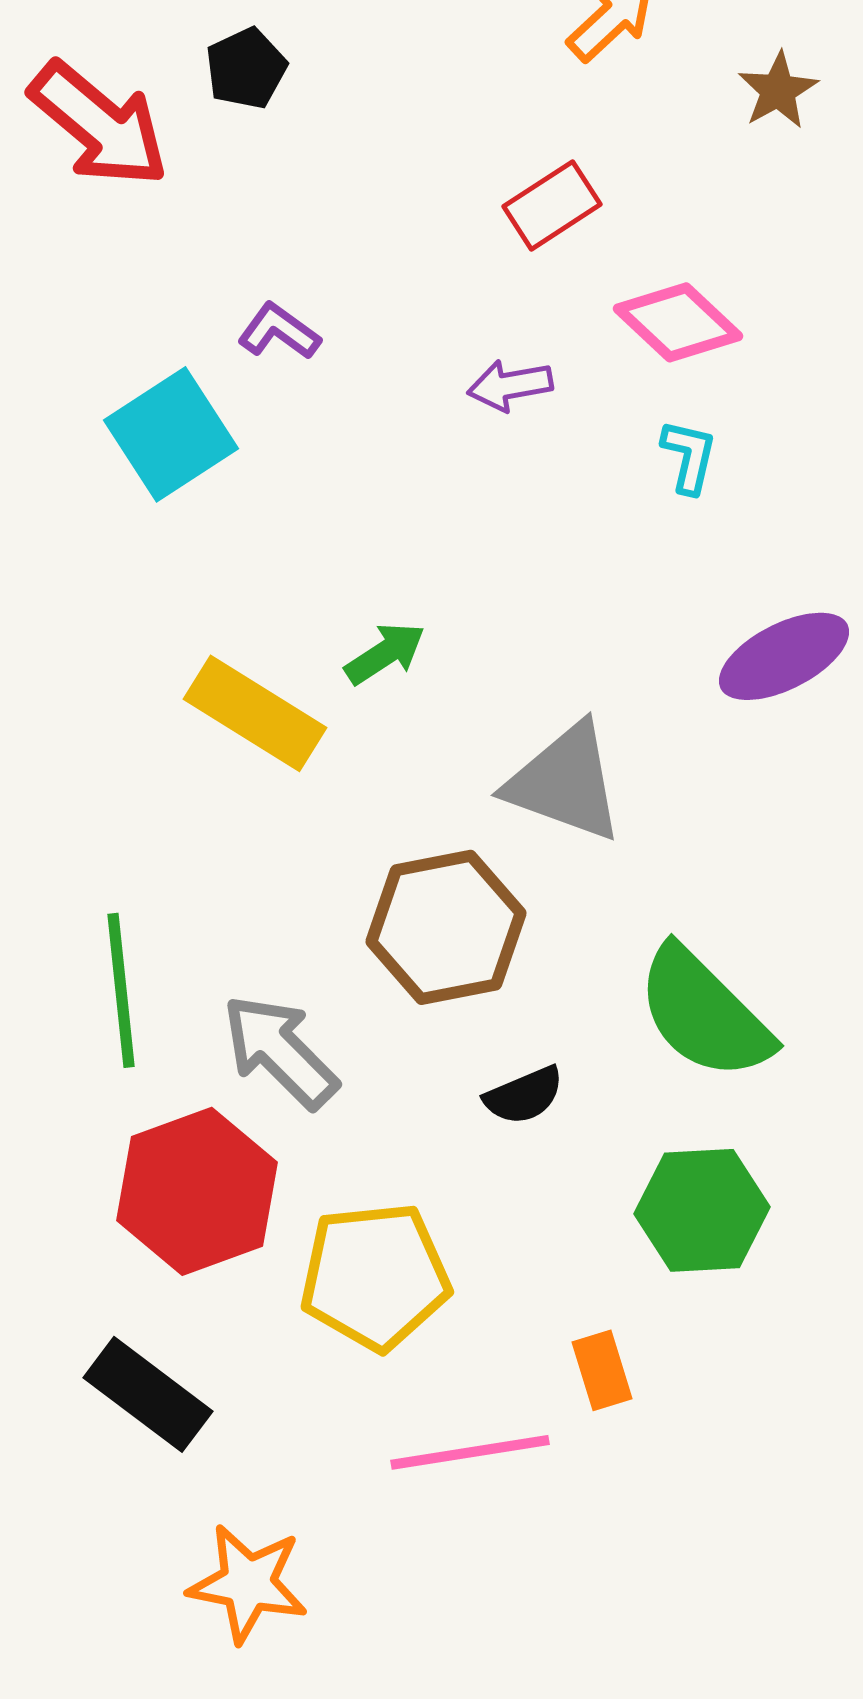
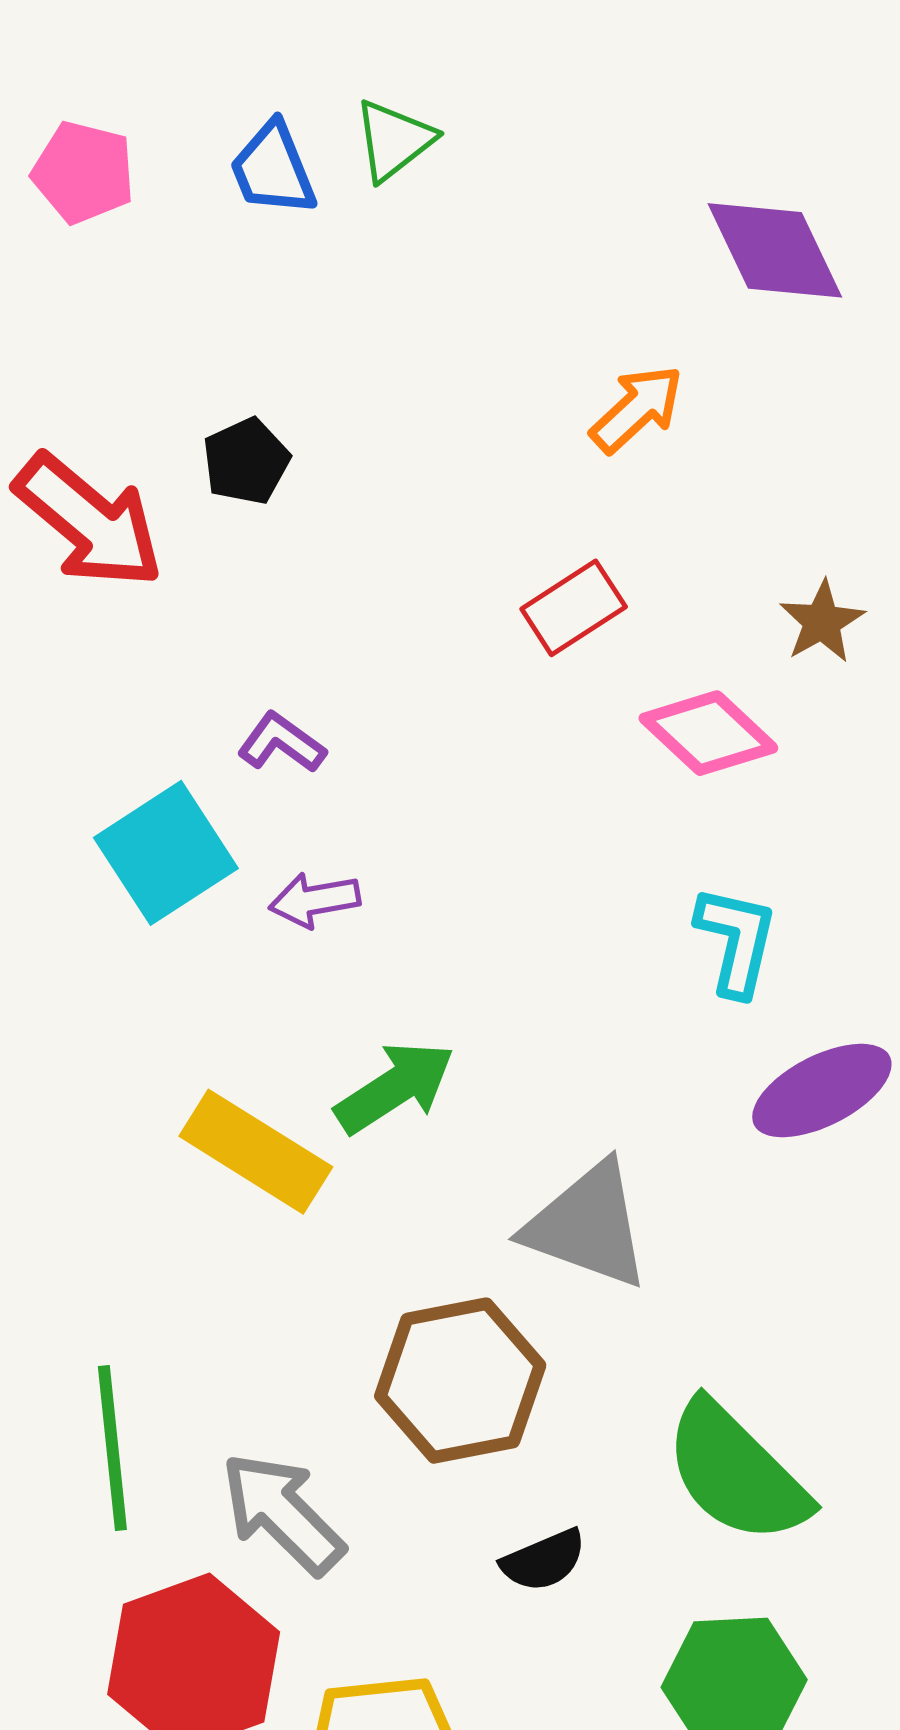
brown star: (778, 90) -> (822, 622), moved
purple arrow: (510, 385) -> (315, 900), moved
cyan L-shape: (689, 456) -> (736, 941), moved, size x1.4
green arrow: (385, 653) -> (395, 1087), size x1.4

